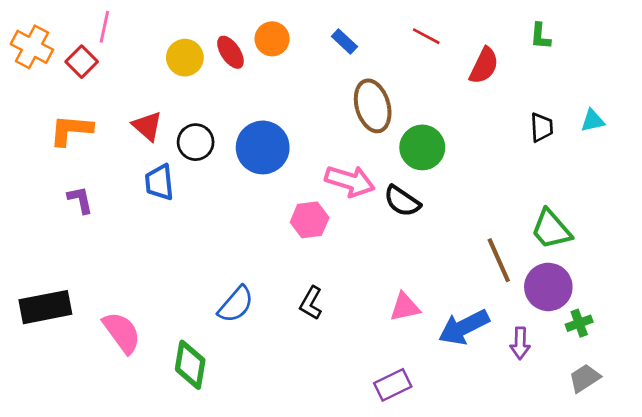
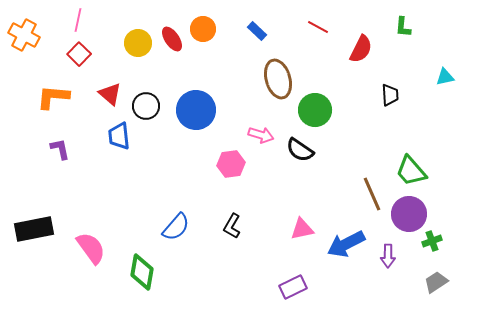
red square: (82, 62) -> (79, 54), moved
cyan triangle: (593, 121) -> (445, 77), moved
black trapezoid: (542, 127) -> (390, 95), moved
pink arrow: (350, 181) -> (261, 135), size x0.7

